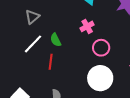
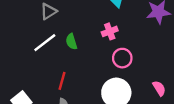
red line: (51, 62) -> (62, 81), moved

